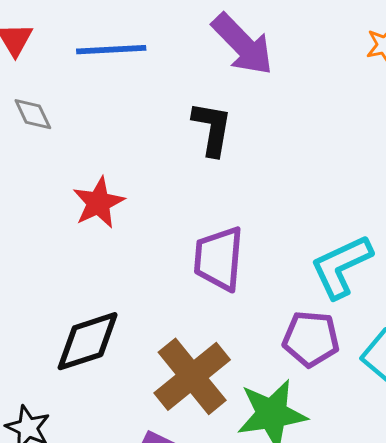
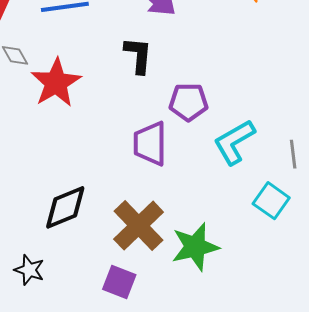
red star: (99, 203) -> (56, 83), moved, size x1.4
purple pentagon: (311, 339) -> (188, 102), moved

